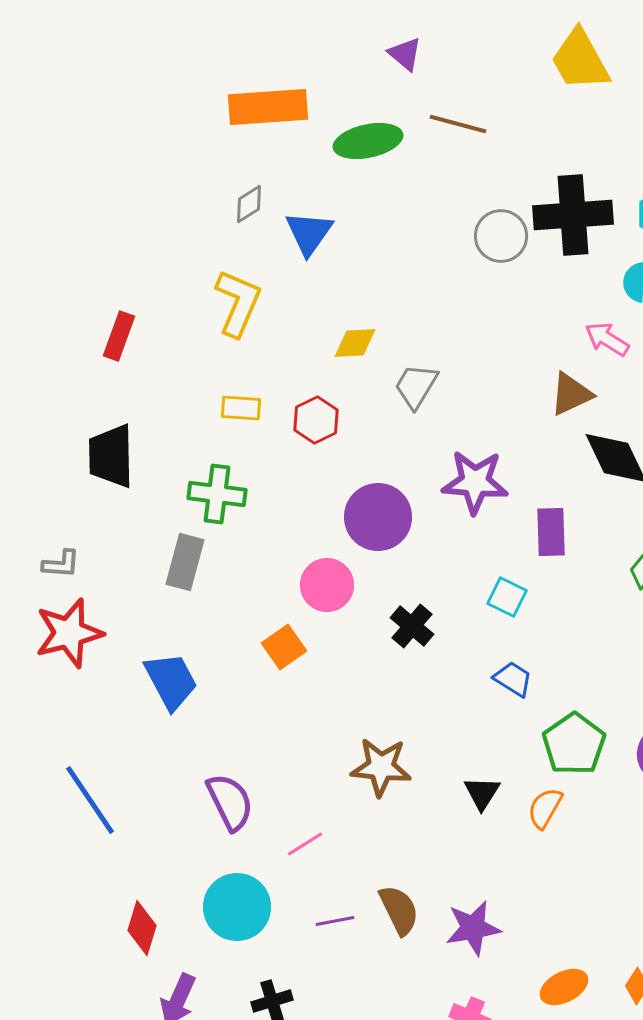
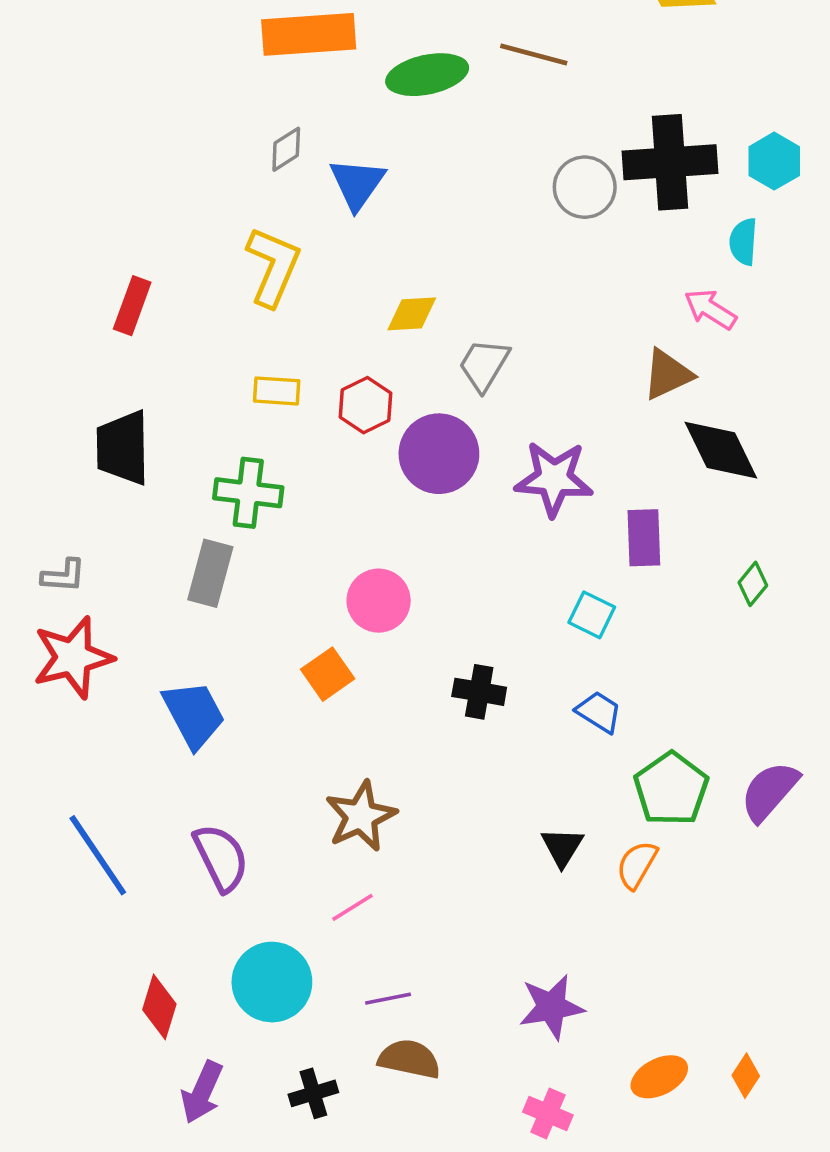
purple circle: (378, 517) -> (439, 454), moved
black cross: (412, 626) -> (479, 692), moved, turned -30
brown star: (381, 767) -> (361, 816), moved, turned -30
purple semicircle: (230, 802) -> (221, 858), moved
brown semicircle: (399, 910) -> (409, 1059), moved, turned -52

